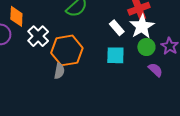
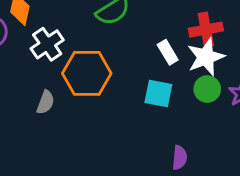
purple semicircle: (155, 70) -> (180, 158), moved, turned 42
gray semicircle: (59, 71) -> (45, 102), moved

